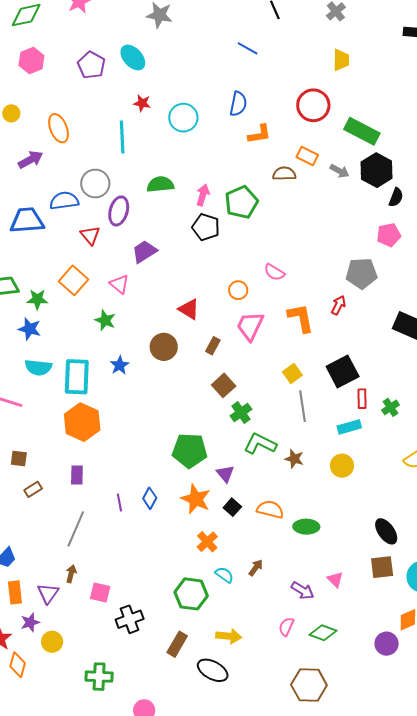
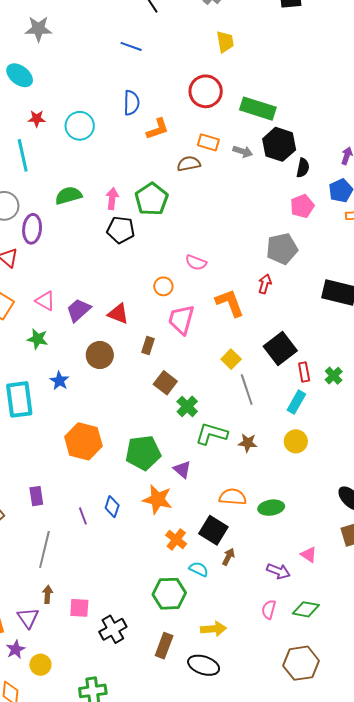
purple trapezoid: (144, 252) -> (79, 310), moved
orange hexagon: (82, 422) -> (83, 441), moved
cyan rectangle: (349, 427) -> (296, 402), turned -35
black square: (232, 507) -> (213, 530), moved, size x1.6

